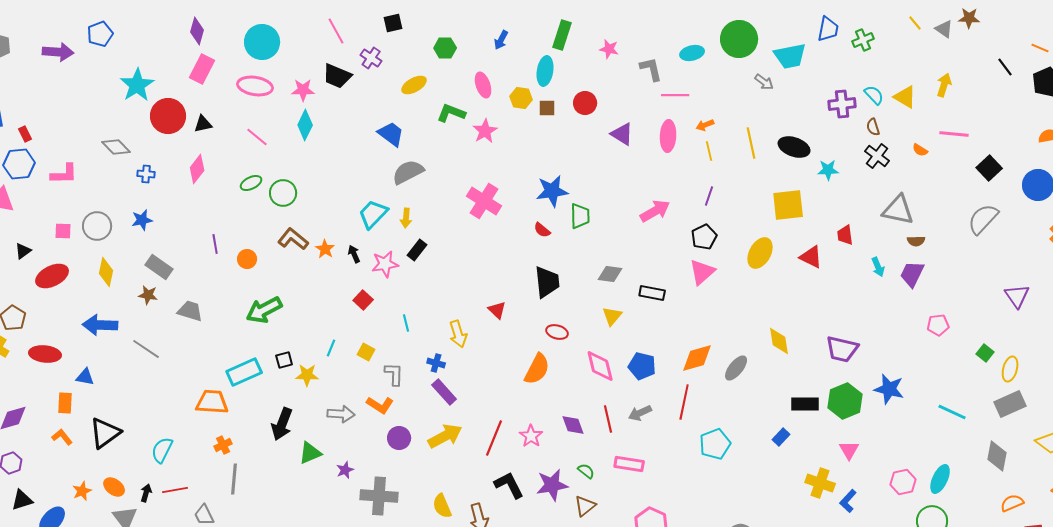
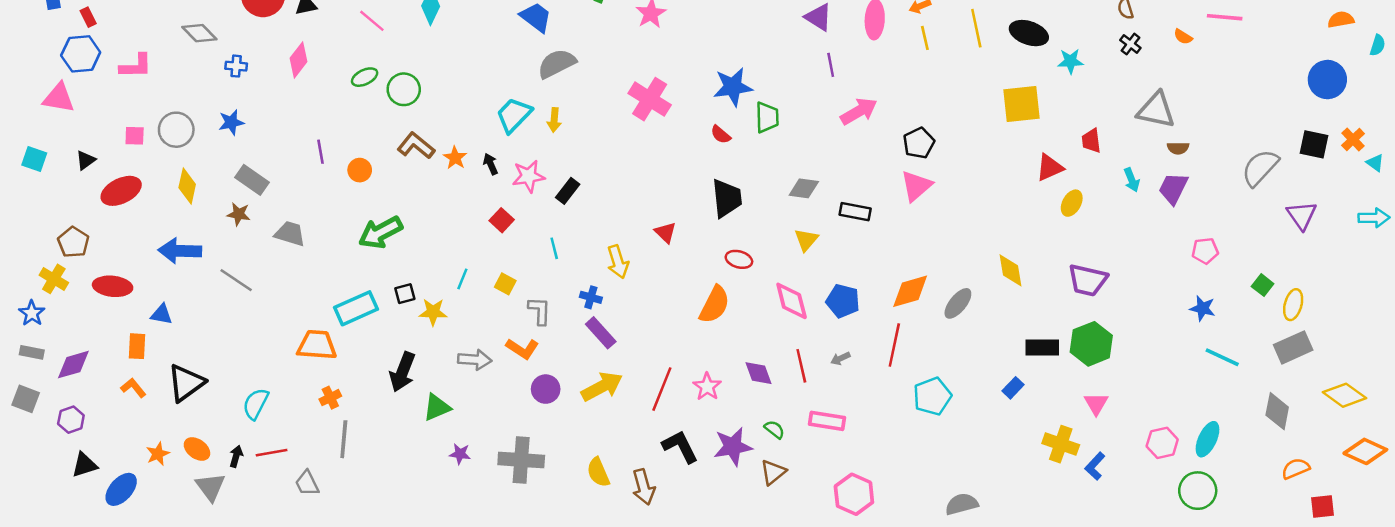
black cross: (877, 156) -> (1130, 44), size x0.7
black square: (989, 168) -> (1314, 144), moved, turned -35
purple line: (709, 196) -> (831, 65), moved, turned -30
gray semicircle: (983, 219) -> (1260, 168), moved
black rectangle: (417, 250) -> (568, 191), moved
yellow ellipse: (760, 253) -> (1072, 203), moved, size x0.7
red triangle: (811, 257) -> (1050, 168), turned -50
blue star: (889, 389) -> (1203, 308), moved, size x0.7
gray arrow: (640, 413) -> (840, 358), size x0.7
purple star: (345, 470) -> (460, 454), moved, turned 30

